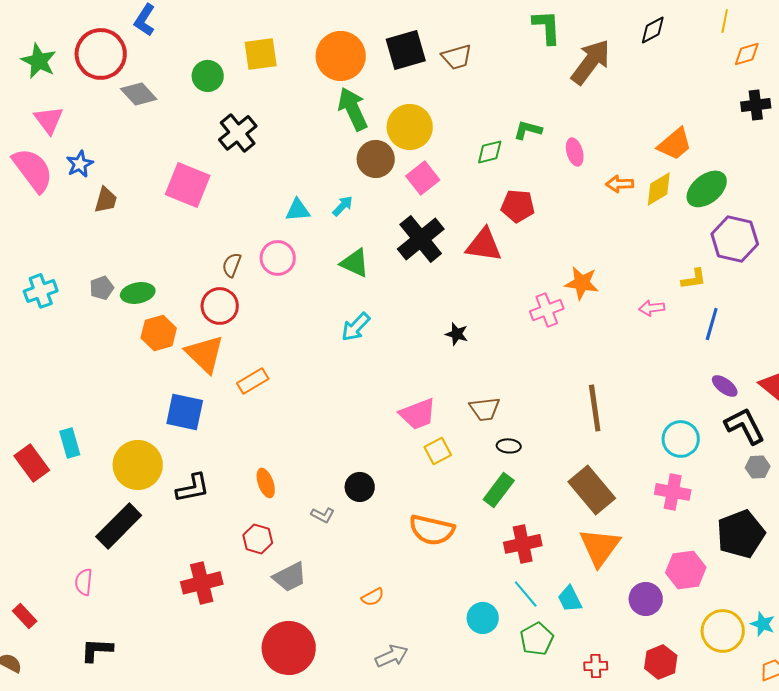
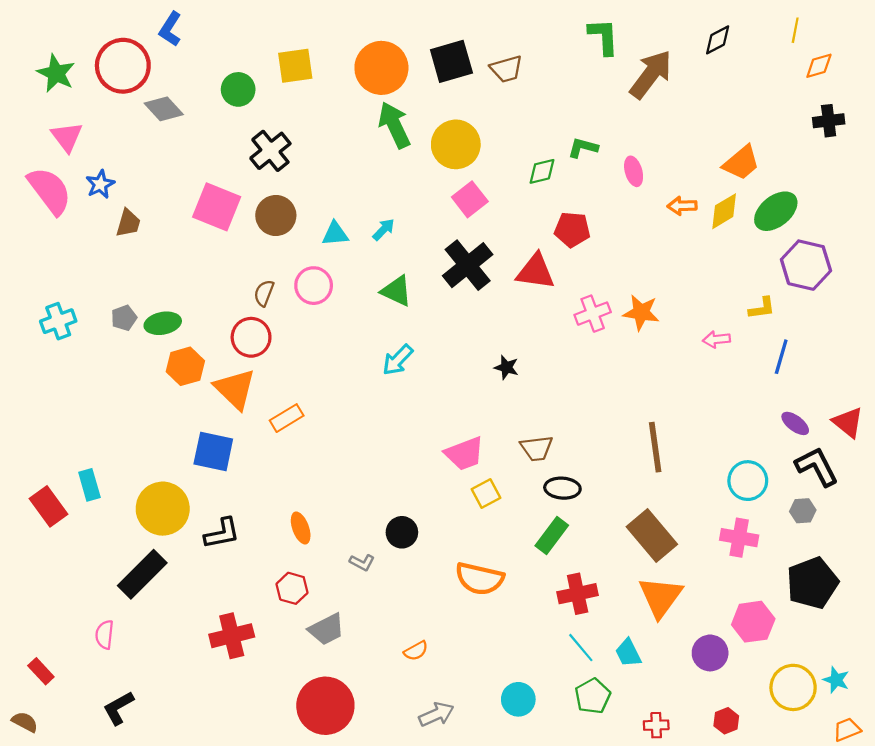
brown circle: (376, 159) -> (276, 216), moved
pink cross: (547, 310) -> (593, 314), moved
black ellipse: (509, 446) -> (562, 488), size x1.4
gray hexagon: (758, 467) -> (803, 511), moved
cyan circle: (483, 618) -> (518, 699), moved
black L-shape: (97, 650) -> (119, 708), turned -32
red hexagon: (661, 662) -> (726, 721), size x0.7

